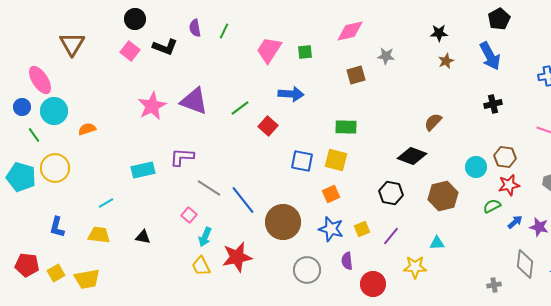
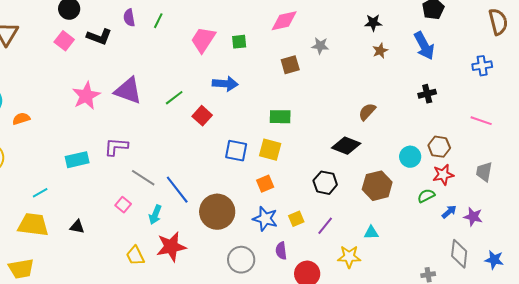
yellow trapezoid: (99, 235) -> (33, 225), size x1.4
cyan arrow: (205, 237) -> (155, 215), moved

